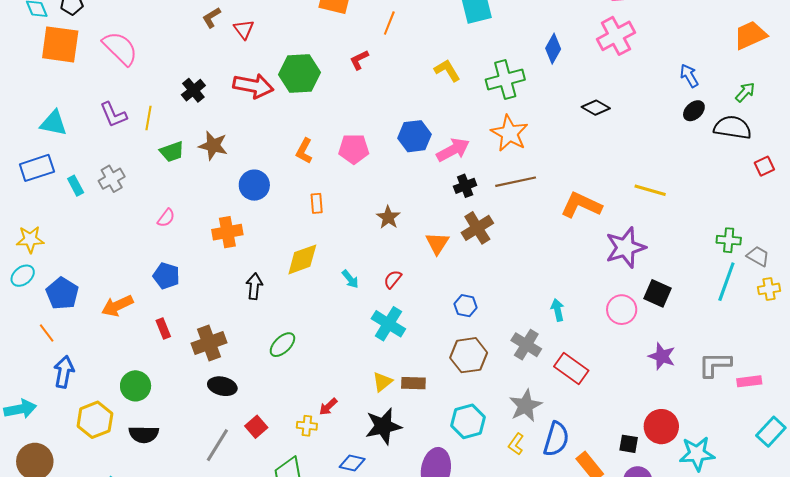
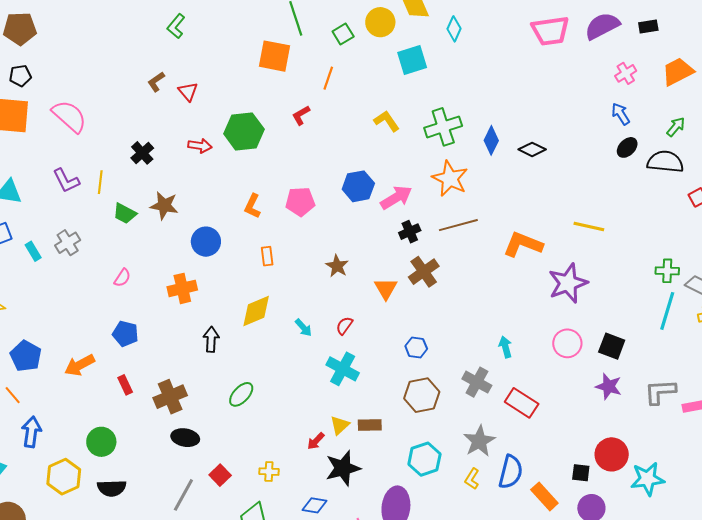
pink cross: (616, 36) -> (626, 73), moved, size x0.6
blue diamond: (553, 49) -> (491, 140), moved
red arrow: (253, 86) -> (200, 146), size x0.6
green trapezoid: (172, 152) -> (125, 213), turned 50
black square: (657, 293) -> (612, 346), moved
red arrow: (328, 407) -> (316, 441), moved

